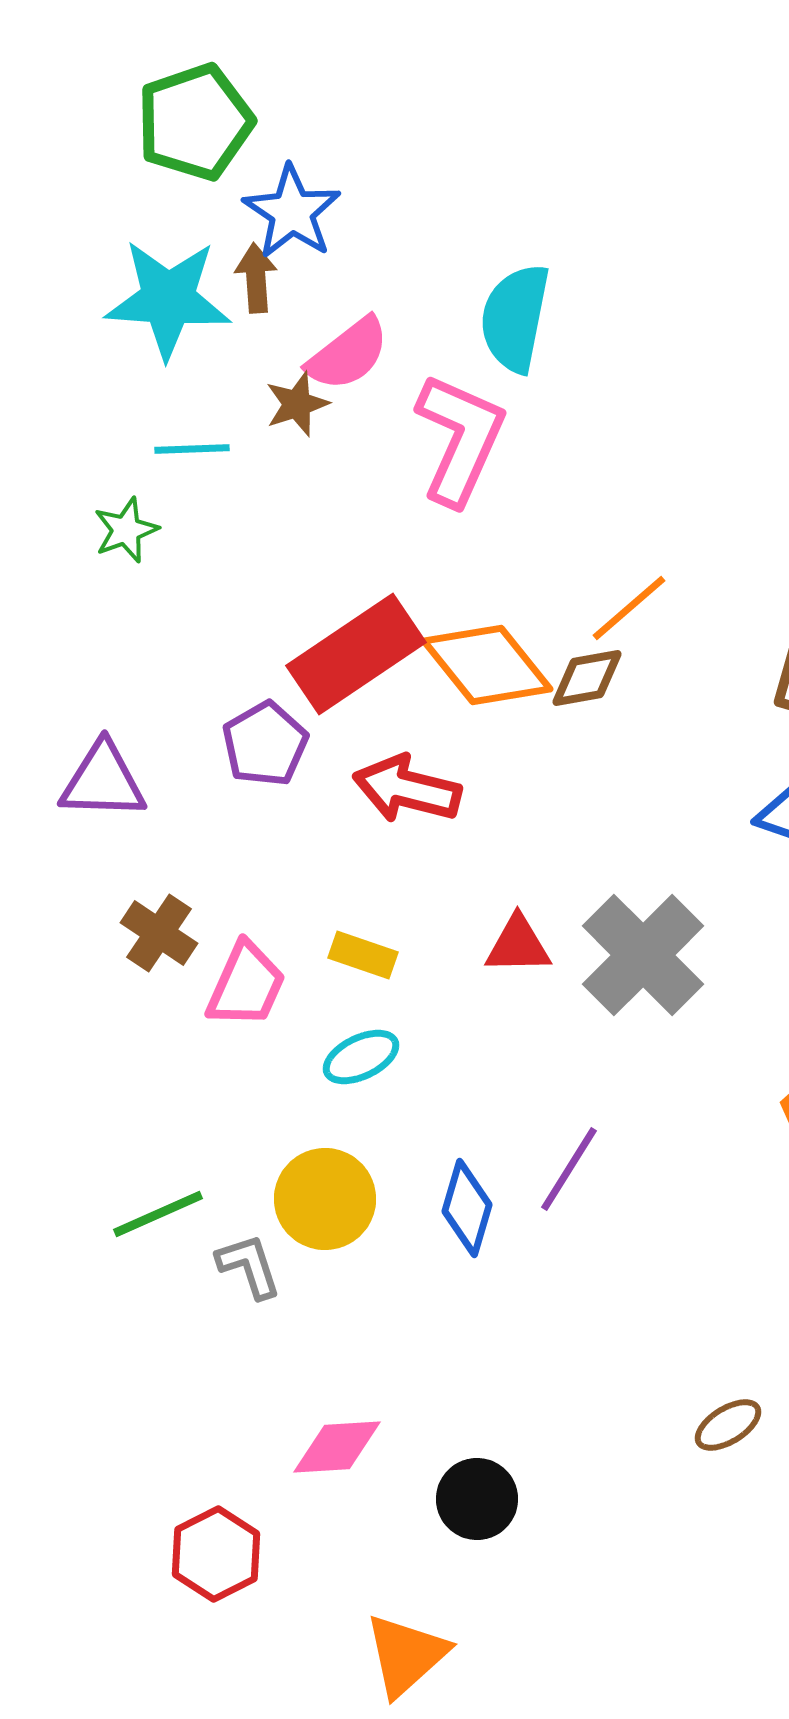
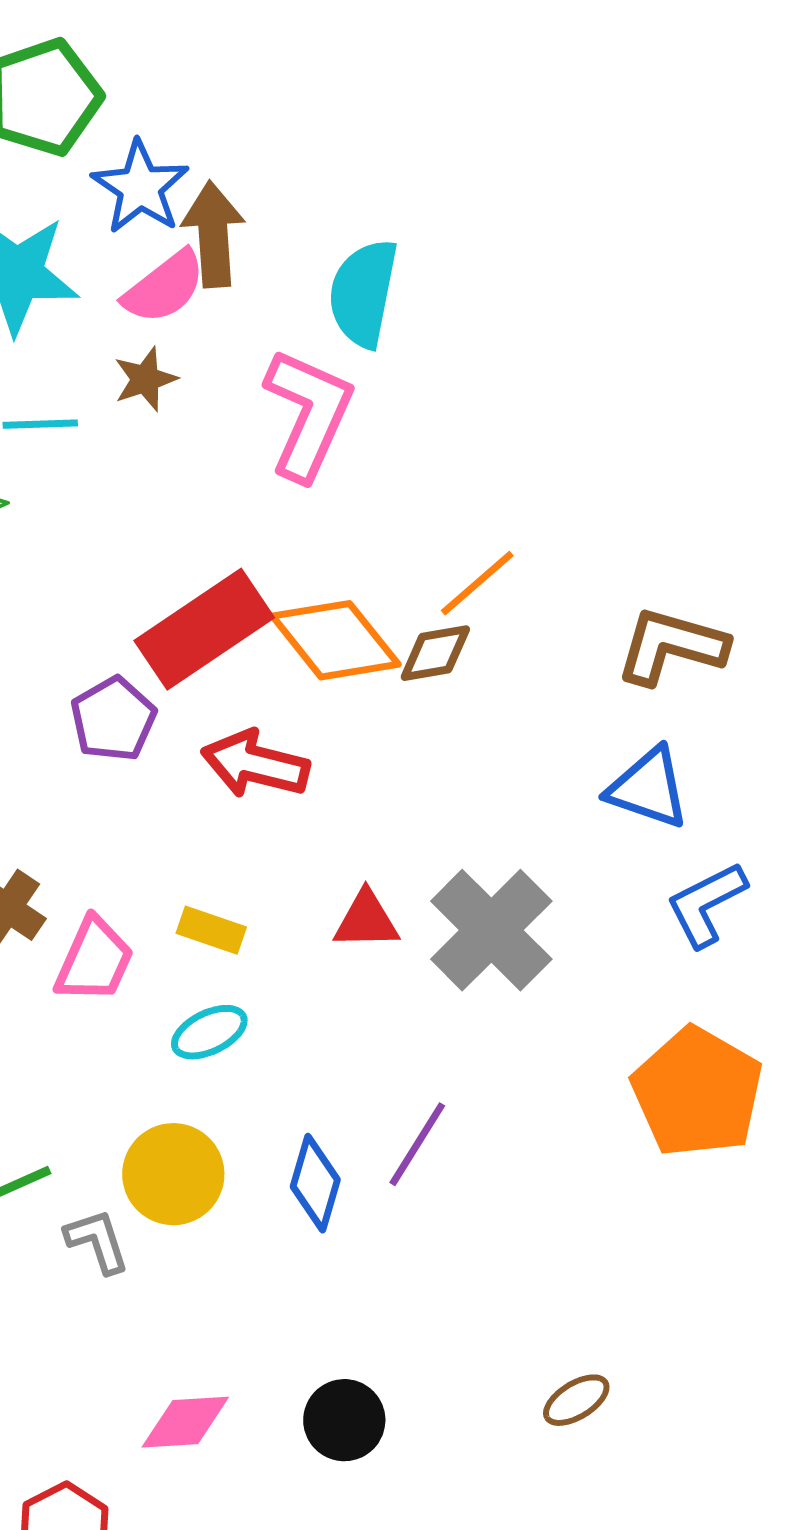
brown arrow: (256, 278) -> (213, 234), moved, size x1.5
pink semicircle: (348, 354) -> (164, 287), moved
black circle: (477, 1499) -> (344, 1420), moved

